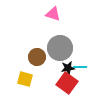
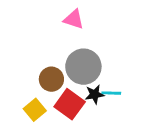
yellow square: (25, 79) -> (35, 110), turned 35
red square: (67, 83) -> (70, 104), moved

